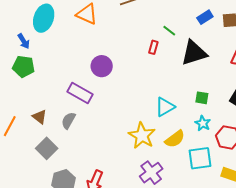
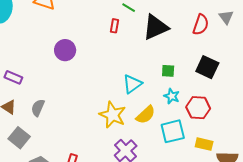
purple rectangle: (80, 93) -> (13, 77), moved, size x0.7

